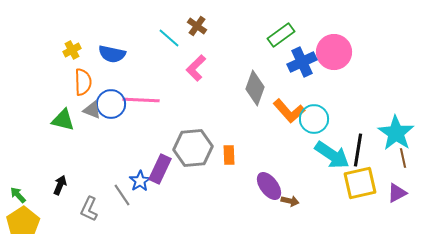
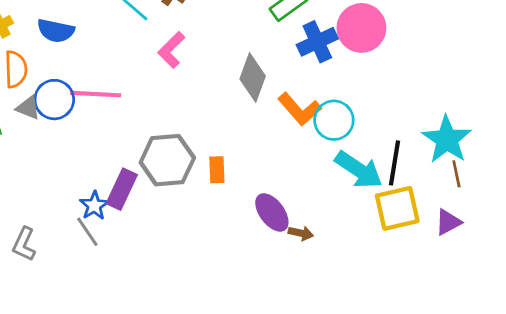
gray line: (122, 195) -> (87, 232), moved

